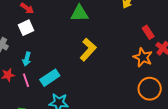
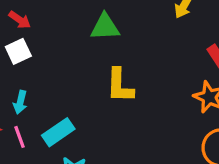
yellow L-shape: (88, 50) -> (120, 86), turned 140

